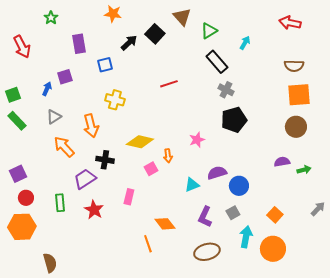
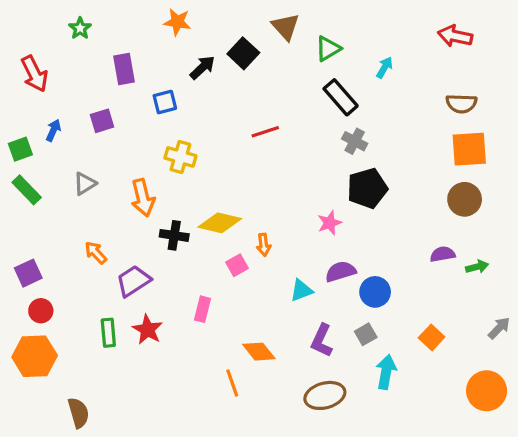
blue arrow: (47, 89) -> (53, 130), moved
pink star: (197, 140) -> (330, 223), moved
orange arrow: (64, 147) -> (96, 253), moved, size x0.7
black cross: (105, 160) -> (174, 235), moved
green rectangle: (60, 203) -> (108, 333), moved
orange circle: (273, 249) -> (487, 391), moved

